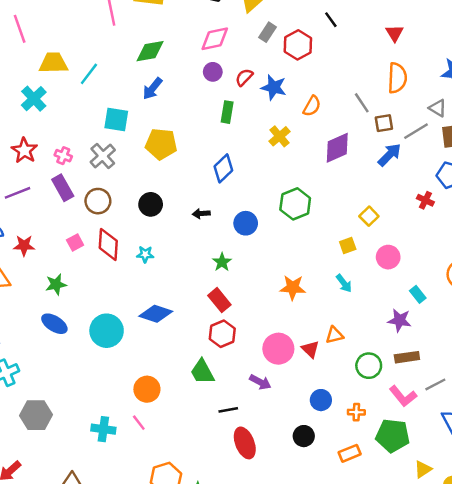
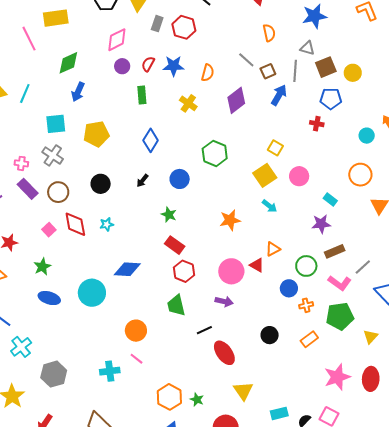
orange semicircle: (397, 78) -> (269, 33), size x0.7
gray line: (416, 131) -> (295, 71), turned -40
black arrow: (201, 214) -> (142, 181), turned -32
yellow square: (348, 245) -> (265, 175), size x1.6
green trapezoid: (202, 372) -> (176, 305), turned 30
blue circle: (321, 400) -> (289, 288), moved

